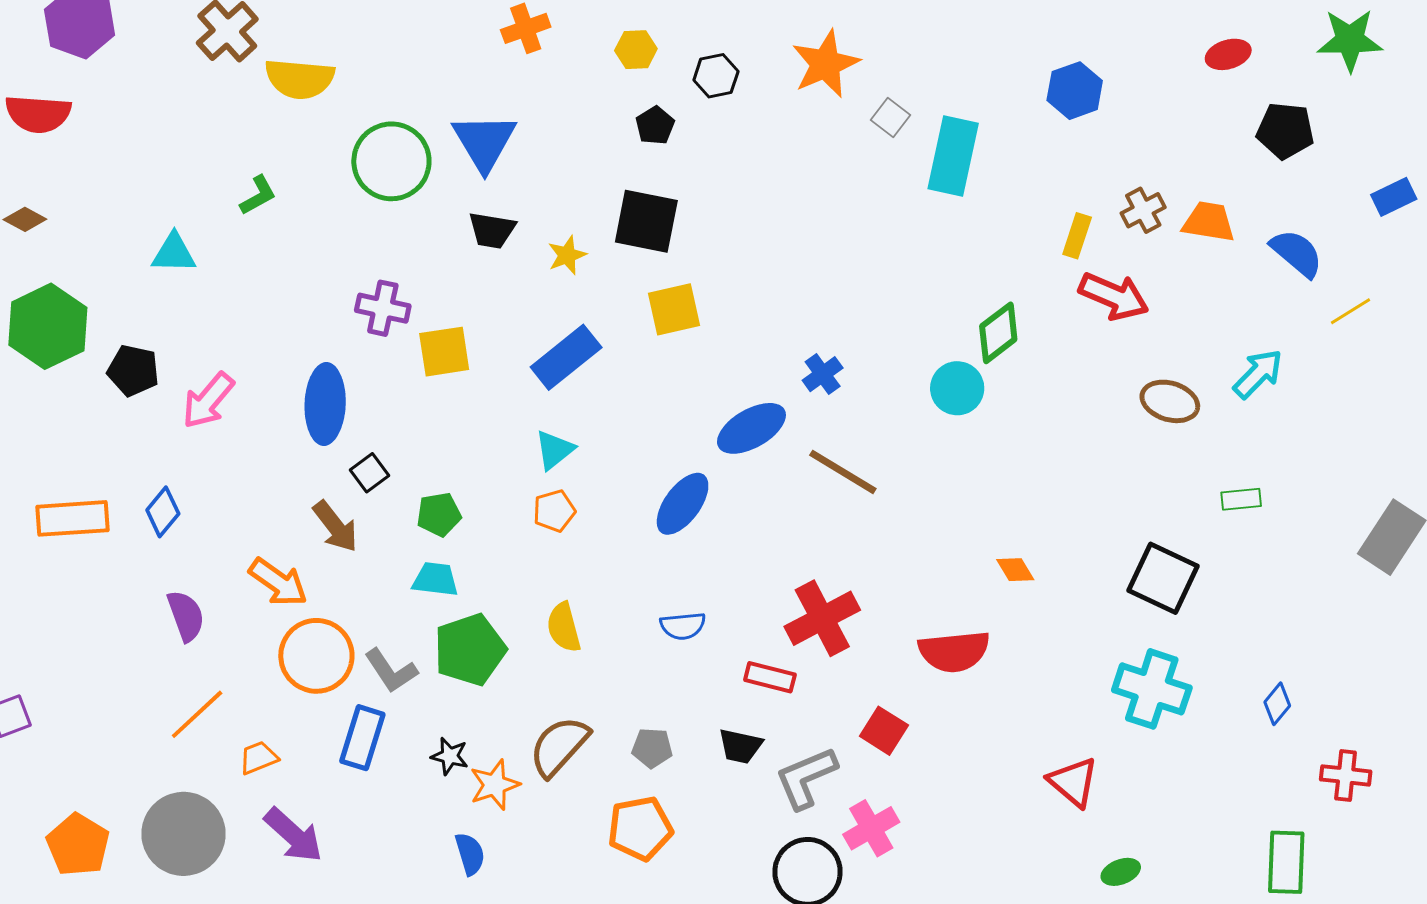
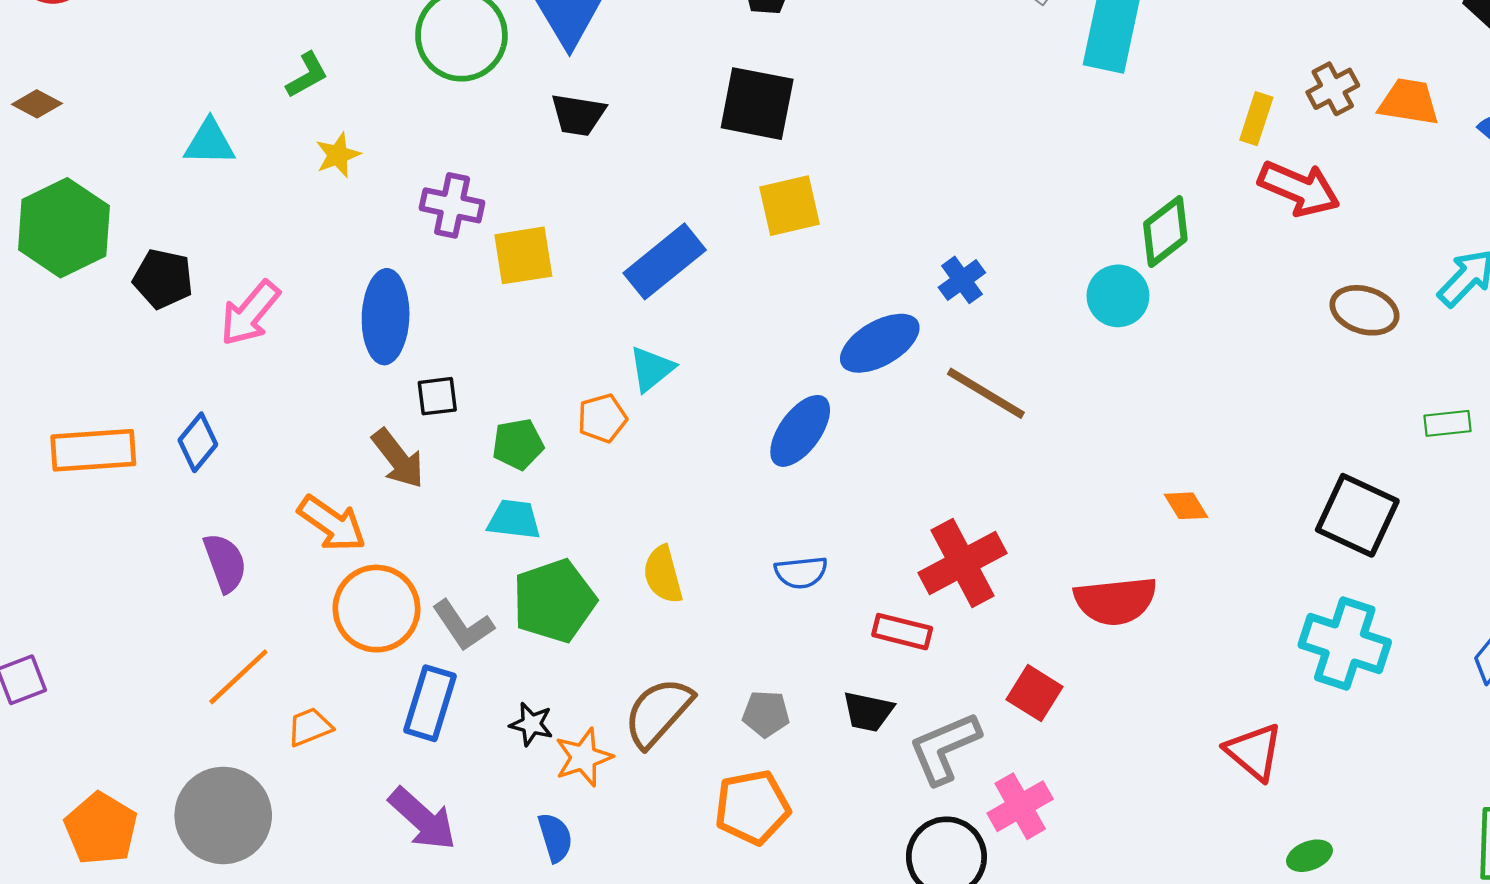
yellow star: (567, 255) -> (338, 155), moved
black square: (369, 473) -> (437, 396), turned 30
orange pentagon: (554, 511) -> (602, 418), moved
purple arrow: (294, 835) -> (422, 819), moved

